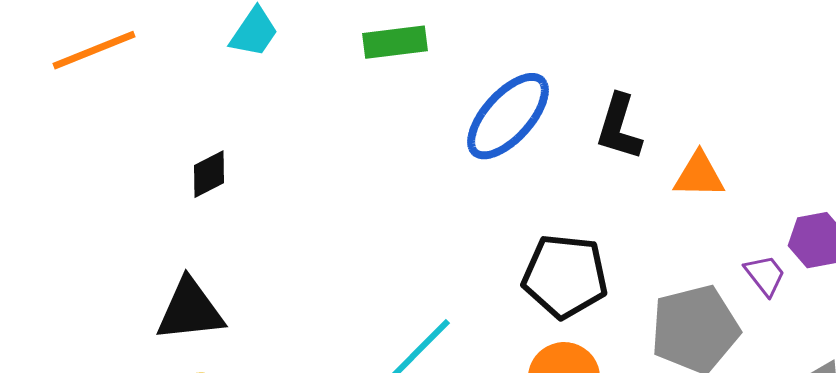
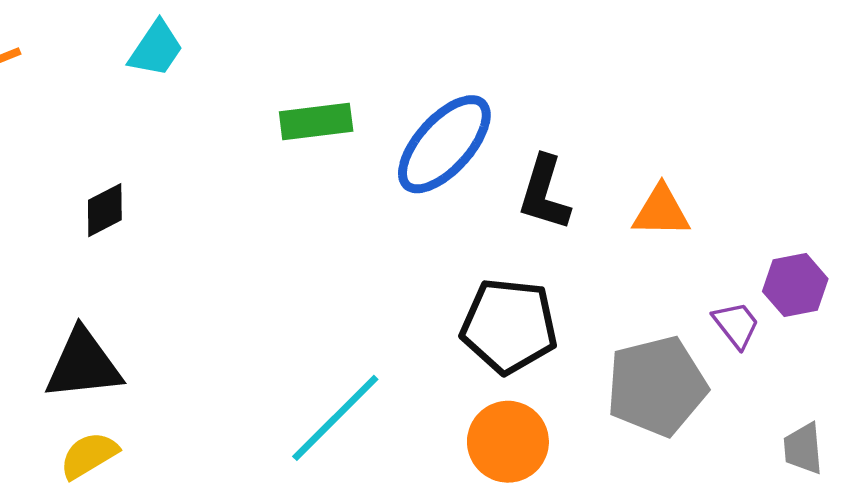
green rectangle: (395, 42) -> (316, 121), moved
black L-shape: (619, 127) -> (544, 193), moved

